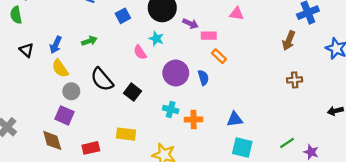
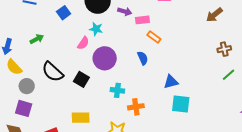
brown arrow: (289, 41) -> (214, 15), turned 36
pink semicircle: (140, 52) -> (83, 43), turned -104
purple circle: (176, 73) -> (105, 58), moved
blue triangle: (235, 119) -> (171, 82), moved
orange cross: (194, 120) -> (136, 107), moved
green line: (287, 143) -> (228, 75), moved
cyan square: (242, 148) -> (181, 104), moved

